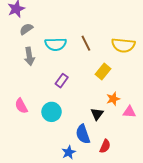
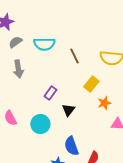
cyan semicircle: (56, 44) -> (44, 44), moved
orange star: (113, 99) -> (104, 103), moved
black triangle: (97, 114) -> (68, 110), moved

